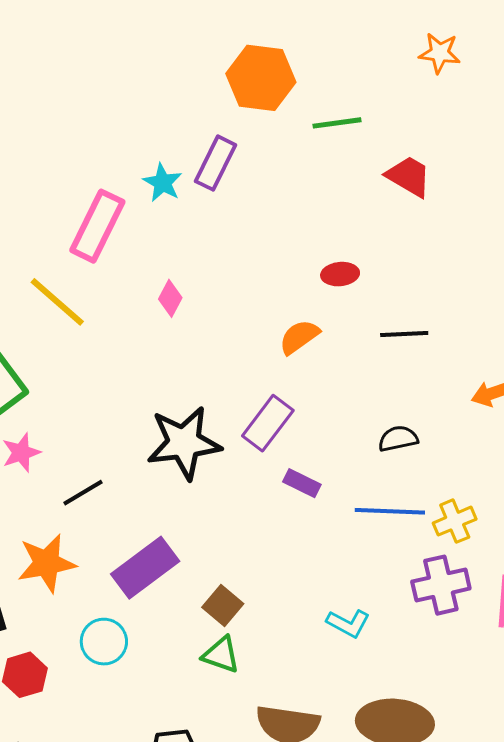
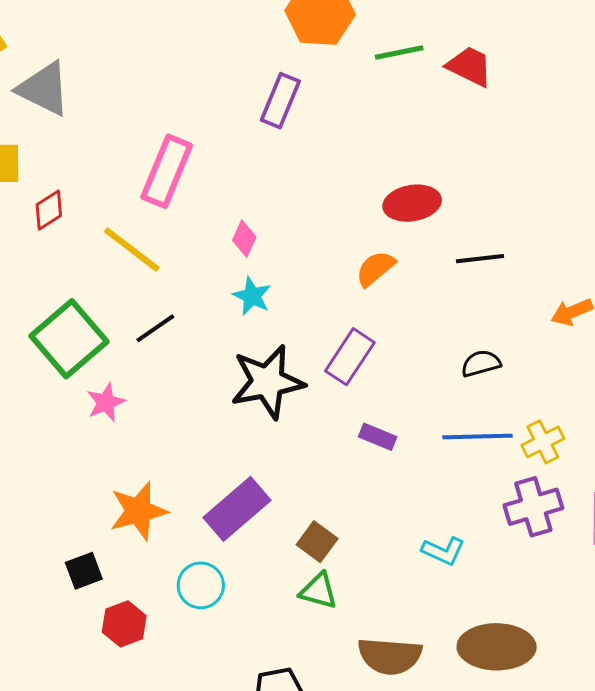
red trapezoid: (409, 176) -> (470, 66), moved
cyan star: (163, 183) -> (252, 296), moved
red ellipse: (340, 274) -> (412, 203), size x1.5
purple rectangle: (302, 483) -> (378, 437), moved
black line: (83, 493) -> (155, 328), moved

